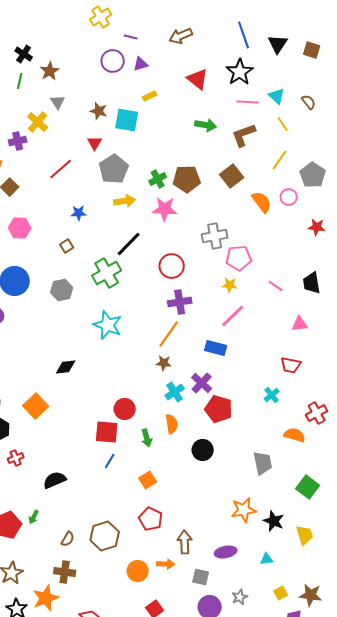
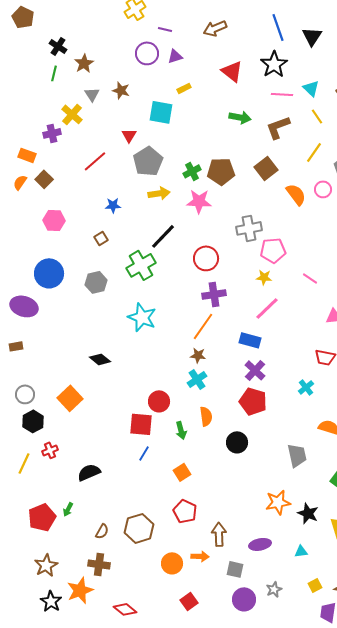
brown star: (99, 111) -> (121, 90), moved
black diamond: (66, 367) -> (100, 359), turned 45
purple cross: (202, 383) -> (255, 370), moved
cyan cross: (175, 392) -> (197, 379), moved

